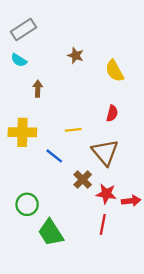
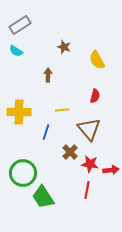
brown arrow: (38, 89) -> (48, 75), moved
blue line: (54, 156) -> (46, 132), turned 70
green circle: (27, 204) -> (23, 173), size x1.4

